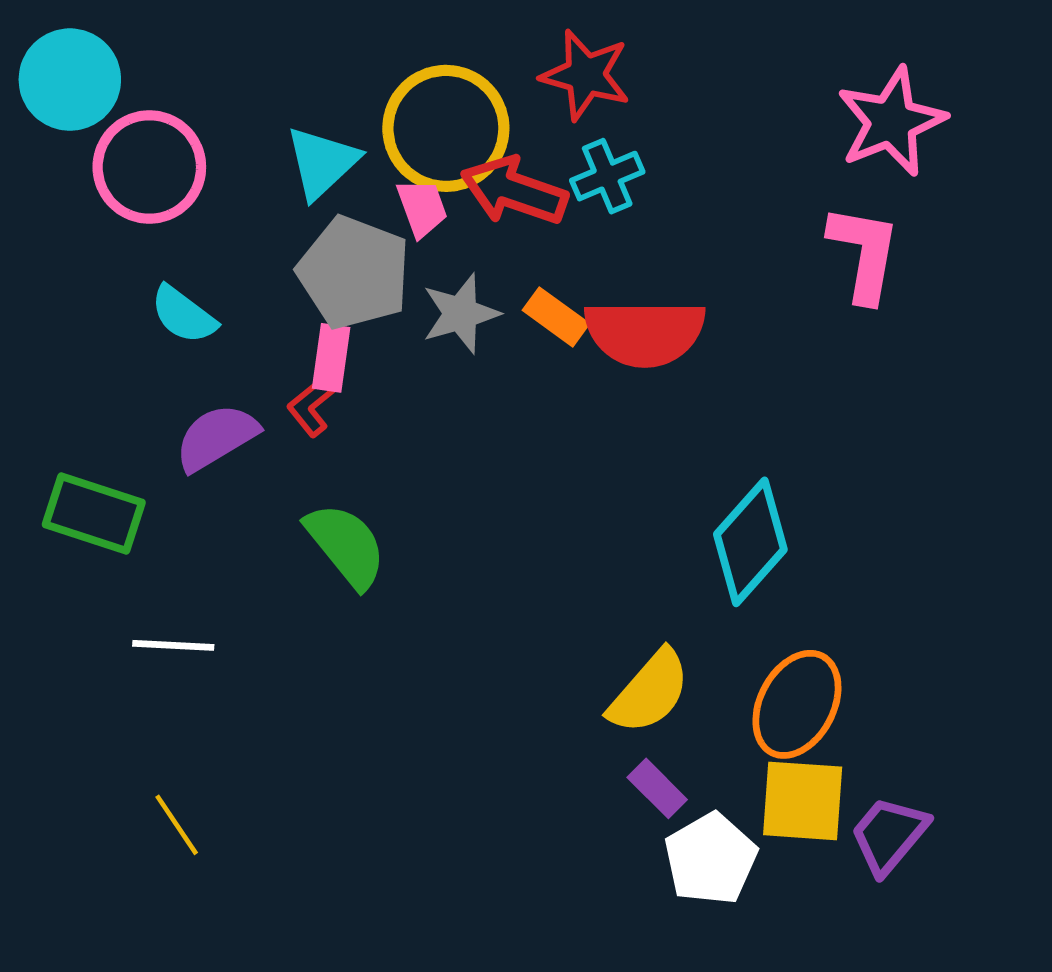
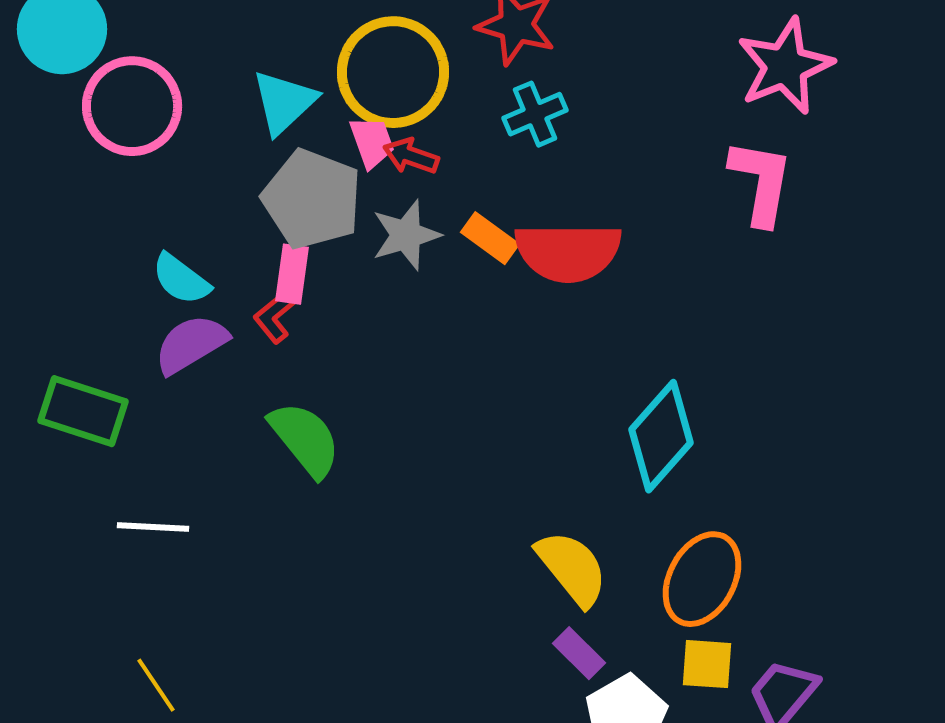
red arrow: (514, 191) -> (411, 156), moved, size x0.6
cyan semicircle: (183, 315) -> (181, 279), moved
yellow semicircle: (649, 692) -> (572, 568), turned -80
yellow square: (803, 801) -> (707, 664), size x0.7

